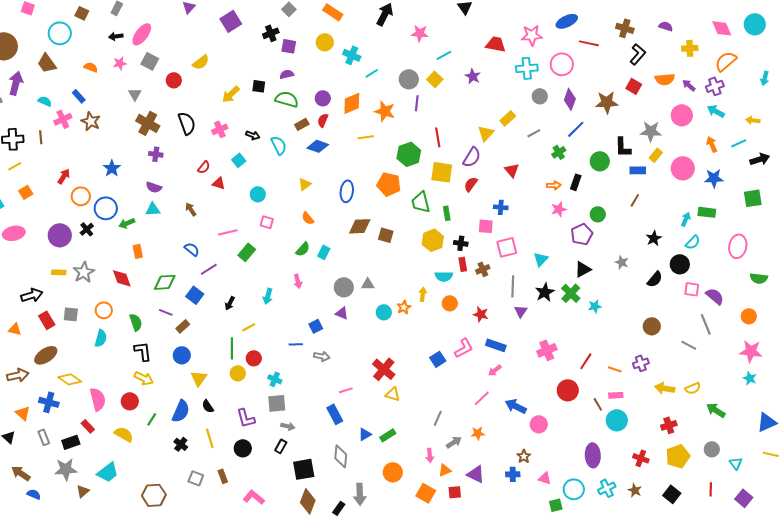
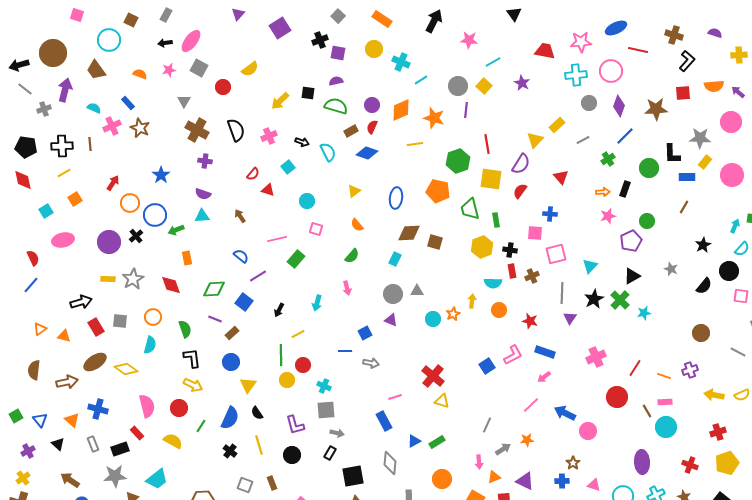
red square: (634, 86) -> (683, 93), turned -35
cyan rectangle: (324, 252) -> (395, 259), moved
yellow diamond: (70, 379) -> (126, 369), moved

